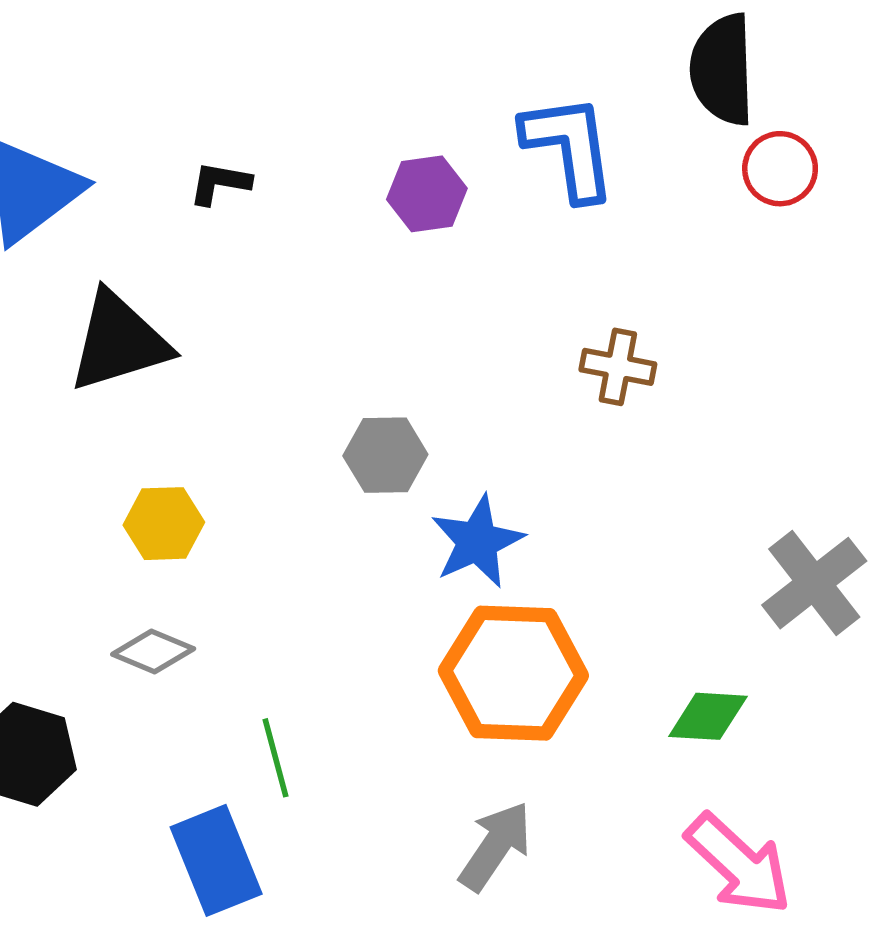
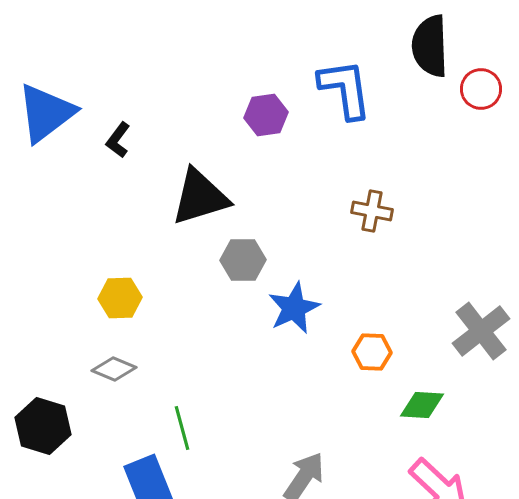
red circle: (780, 169) -> (481, 89), moved
black L-shape: (220, 183) -> (118, 140), moved, turned -63
black triangle: (119, 342) -> (200, 197), moved
orange hexagon: (513, 673) -> (372, 352), moved, size x0.5

